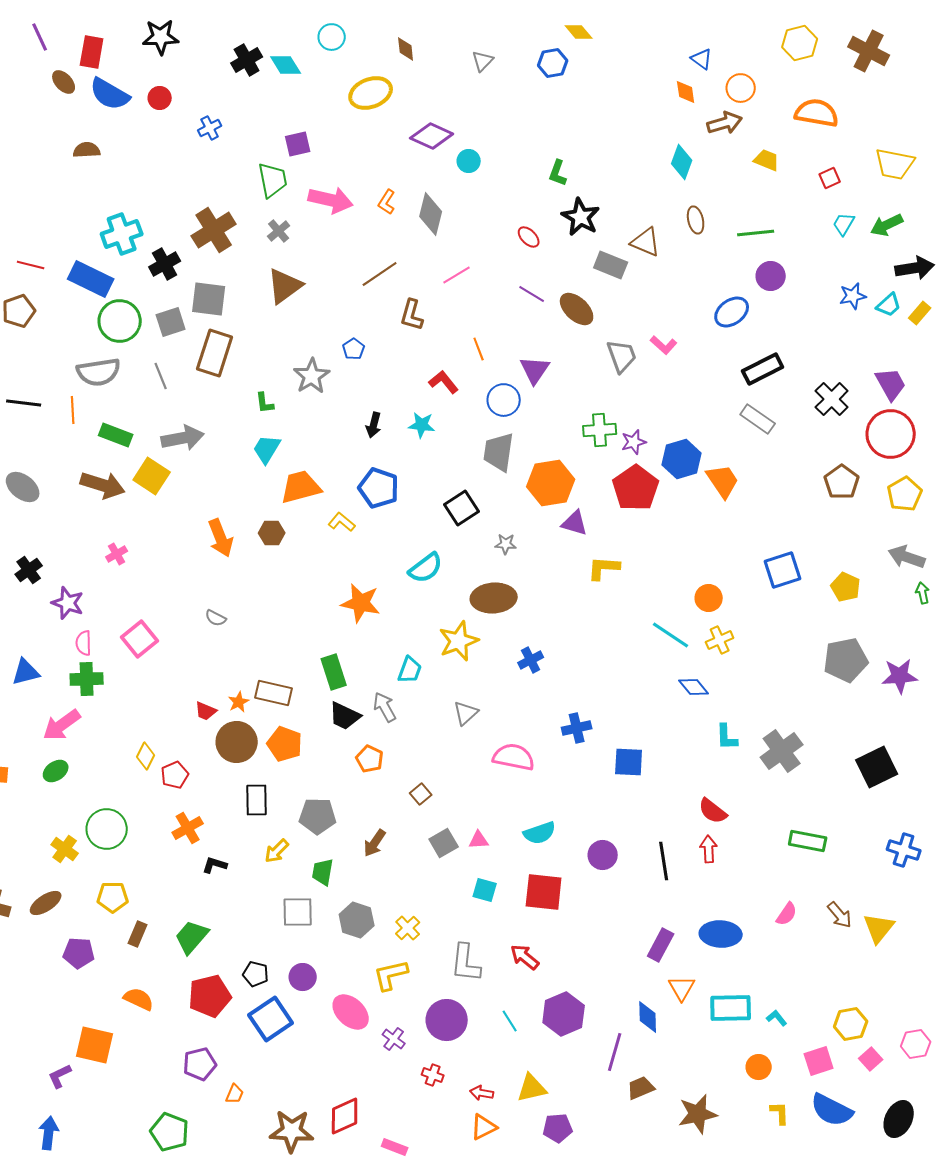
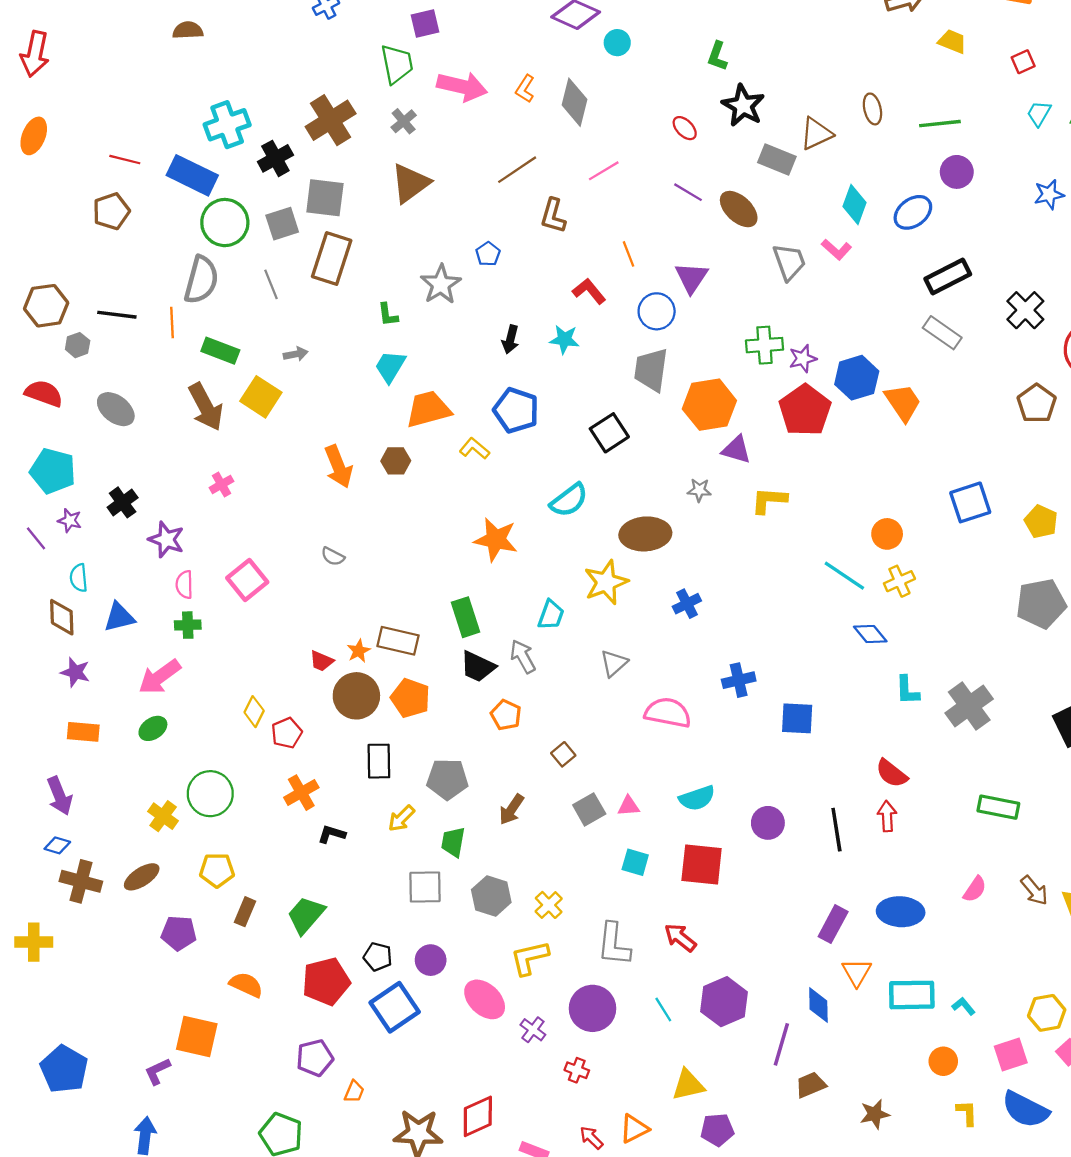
cyan diamond: (682, 162) -> (854, 205), moved
brown triangle: (646, 242) -> (816, 134), turned -48
gray semicircle: (99, 372) -> (201, 280), turned -66
gray arrow: (183, 438) -> (296, 354), size x0.5
brown arrow: (103, 485) -> (206, 407), turned 45
gray star: (506, 544) -> (699, 490), moved
green cross: (87, 679) -> (188, 625), size x0.7
red arrow: (482, 1093) -> (591, 1138), moved, turned 35
brown star: (698, 1114) -> (875, 1114), size x0.7

